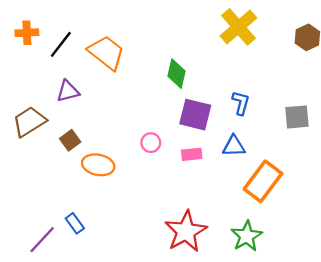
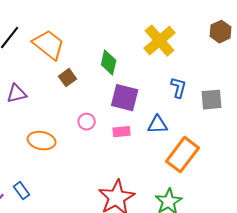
yellow cross: (238, 27) -> (160, 41), moved
purple triangle: (68, 91) -> (17, 94), moved
blue L-shape: (241, 103) -> (179, 88), moved
brown square: (70, 140) -> (68, 78), moved

